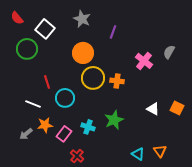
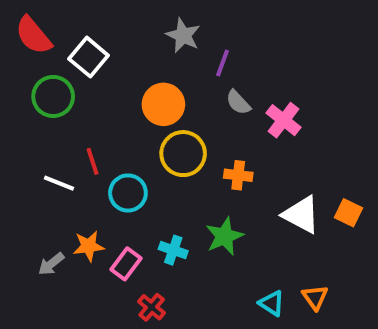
red semicircle: (17, 18) -> (33, 35), size x1.5
gray star: (82, 19) -> (183, 35), moved
gray semicircle: (169, 52) -> (238, 102), moved, turned -72
orange cross: (117, 81) -> (238, 175), moved
white line: (33, 104) -> (59, 183), moved
white triangle: (153, 109) -> (301, 215), size x1.5

